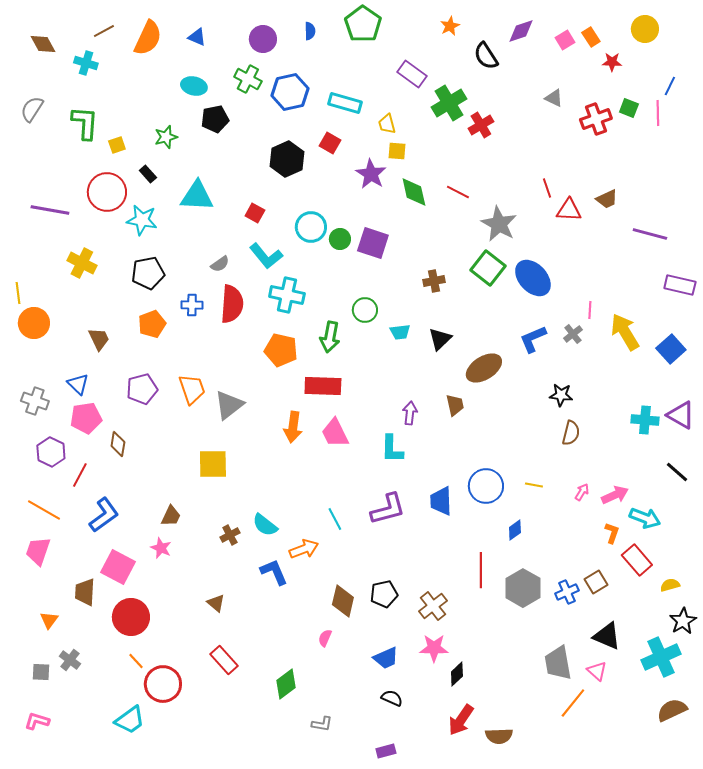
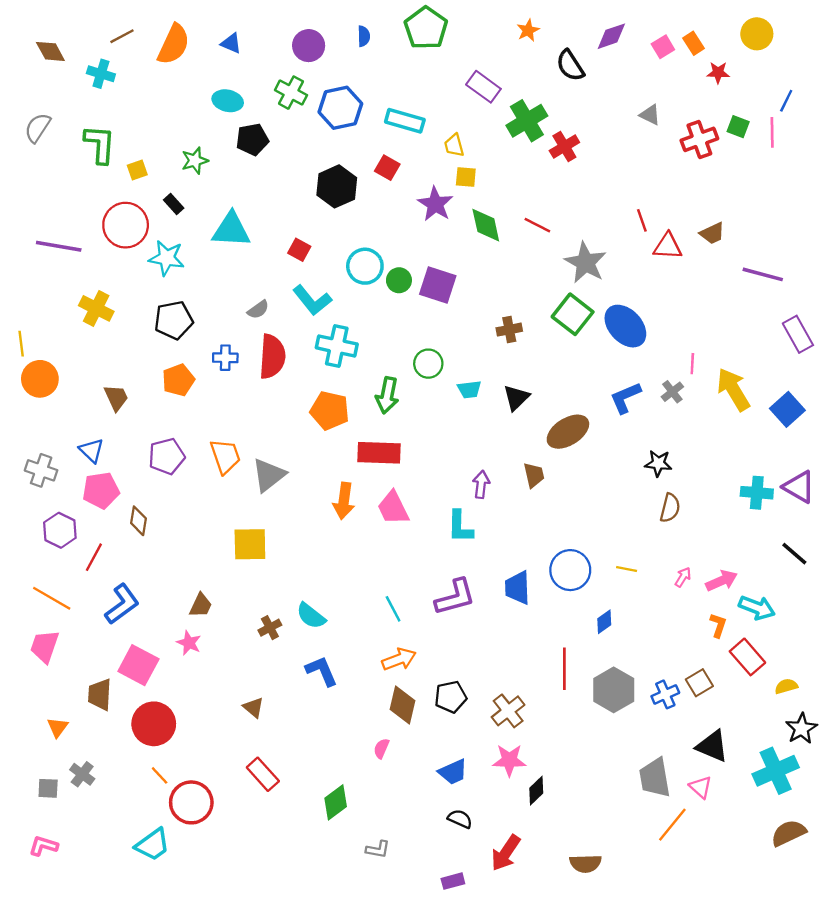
purple rectangle: (680, 285) -> (798, 334), turned 48
orange arrow: (304, 549) -> (399, 659), moved
red arrow: (461, 720) -> (506, 853), moved

